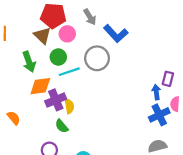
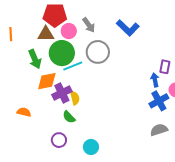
gray arrow: (90, 17) -> (89, 25), moved
blue L-shape: (116, 34) -> (128, 28), moved
brown triangle: (42, 36) -> (46, 34), turned -42
green circle: (58, 57) -> (62, 53), size x1.6
orange semicircle: (14, 118) -> (24, 112), turned -32

